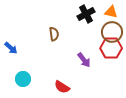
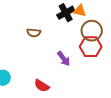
orange triangle: (111, 12) -> (80, 11), moved
brown semicircle: (54, 34) -> (34, 33), turned 104

